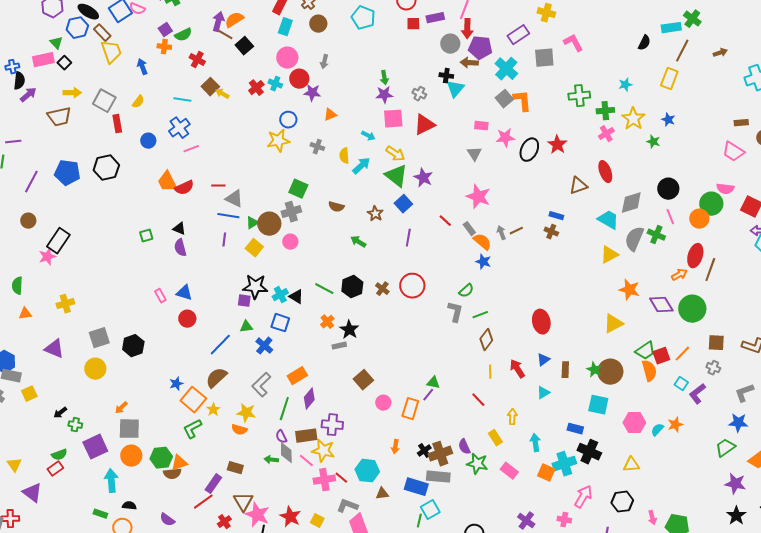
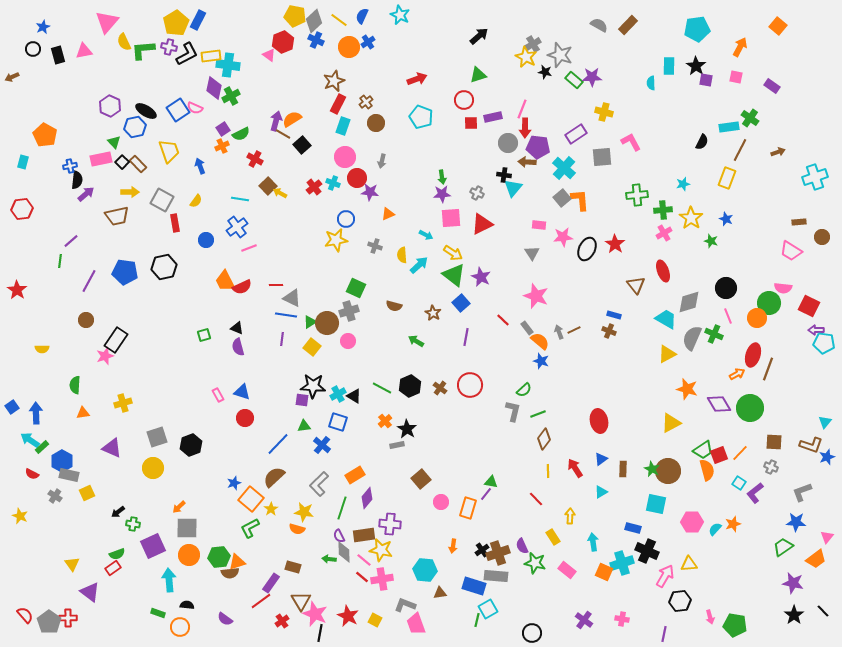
brown rectangle: (102, 33) -> (138, 164), moved
orange cross: (164, 47) -> (222, 146), turned -32
purple line: (13, 142) -> (71, 241), turned -35
brown triangle: (578, 186) -> (636, 285), turned -48
red line: (341, 478) -> (362, 577), moved
pink arrow: (583, 497) -> (665, 576), moved

